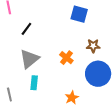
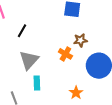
brown star: (93, 46) -> (80, 40), moved

